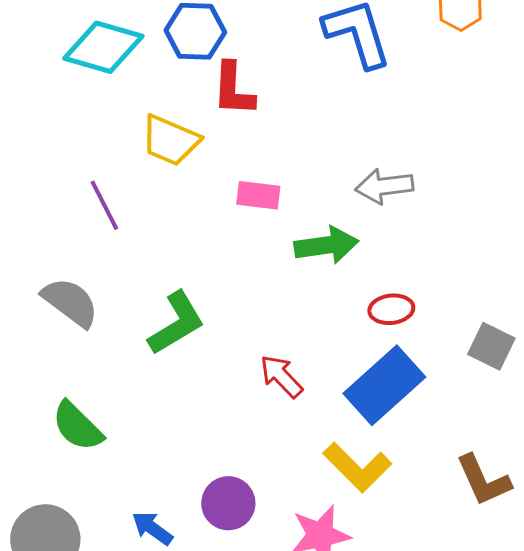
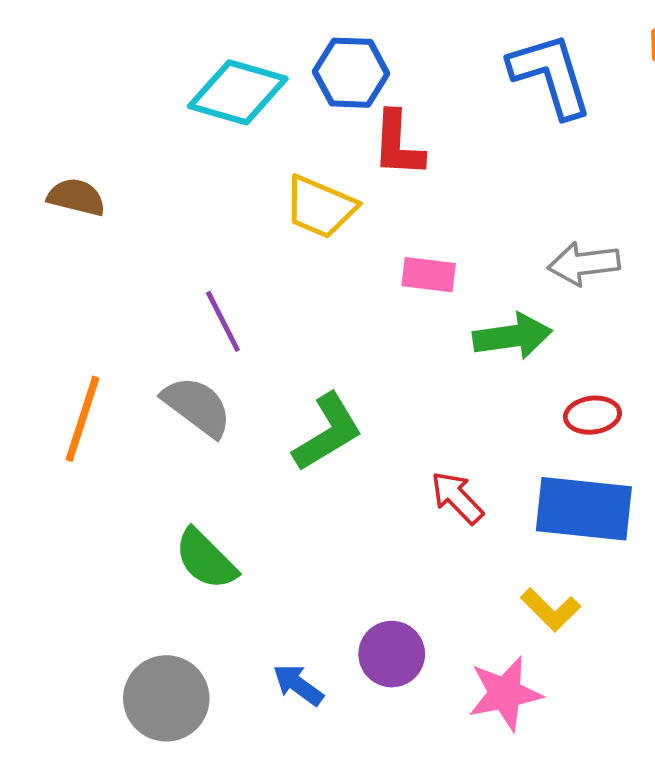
purple line: (104, 205) -> (223, 321), moved
blue rectangle: (384, 385) -> (584, 509), turned 48
yellow L-shape: (357, 467) -> (551, 610), size x0.7

